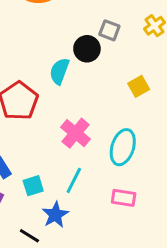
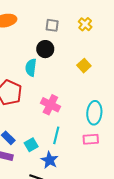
gray square: (109, 30) -> (52, 25), moved
cyan ellipse: (123, 147) -> (94, 113), moved

